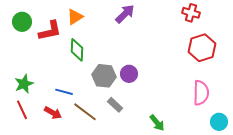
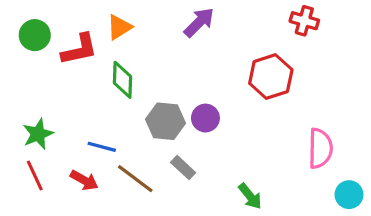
red hexagon: (202, 48) -> (271, 77), moved

